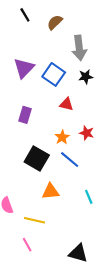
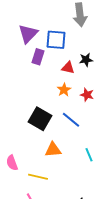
blue square: (54, 74) -> (56, 40), turned -30
black star: (86, 77) -> (86, 60), moved
purple rectangle: (25, 115) -> (38, 57), moved
orange star: (62, 137) -> (64, 90), moved

